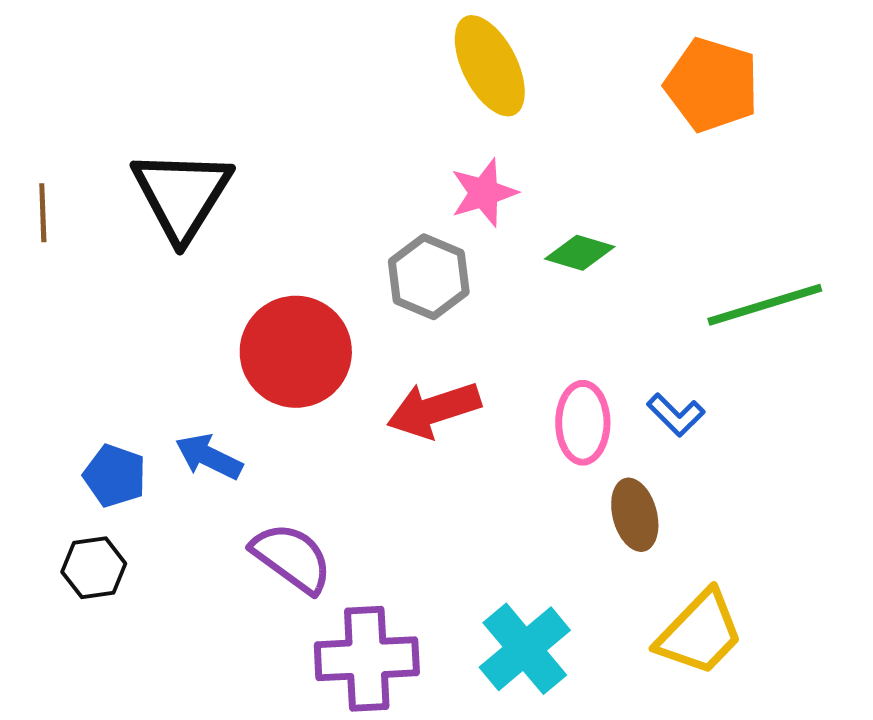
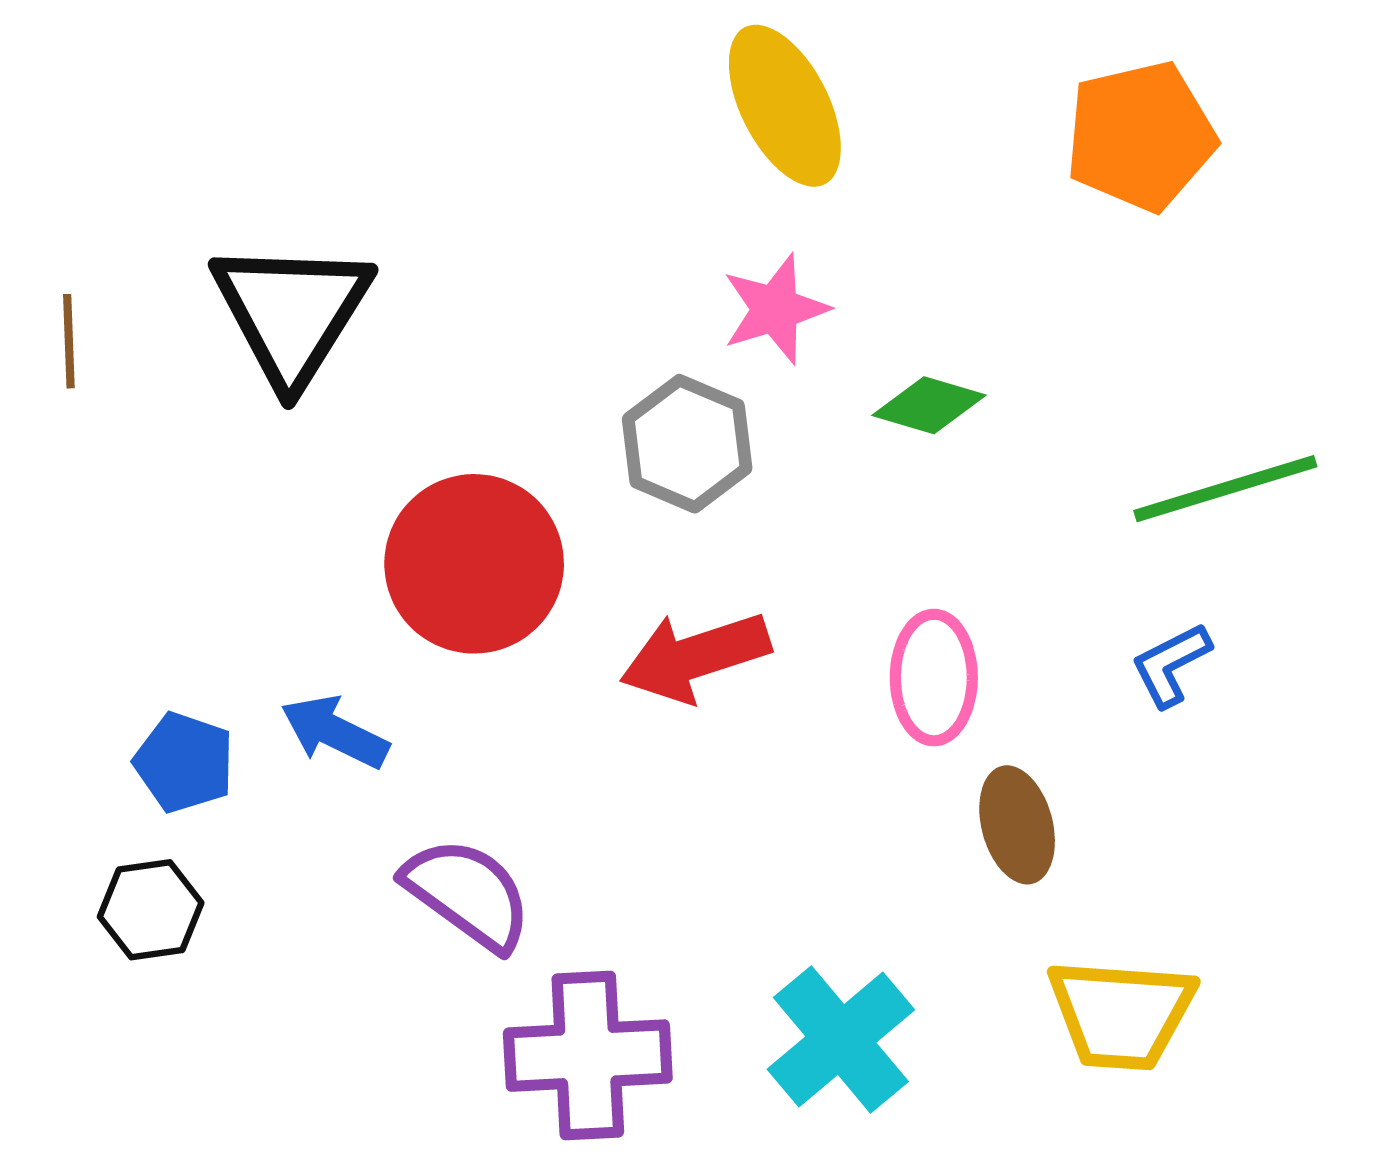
orange pentagon: (712, 85) -> (1140, 136), turned -30
blue L-shape: (676, 415) -> (1171, 665), moved, turned 108
yellow trapezoid: (700, 633) -> (1121, 1014), turned 50

